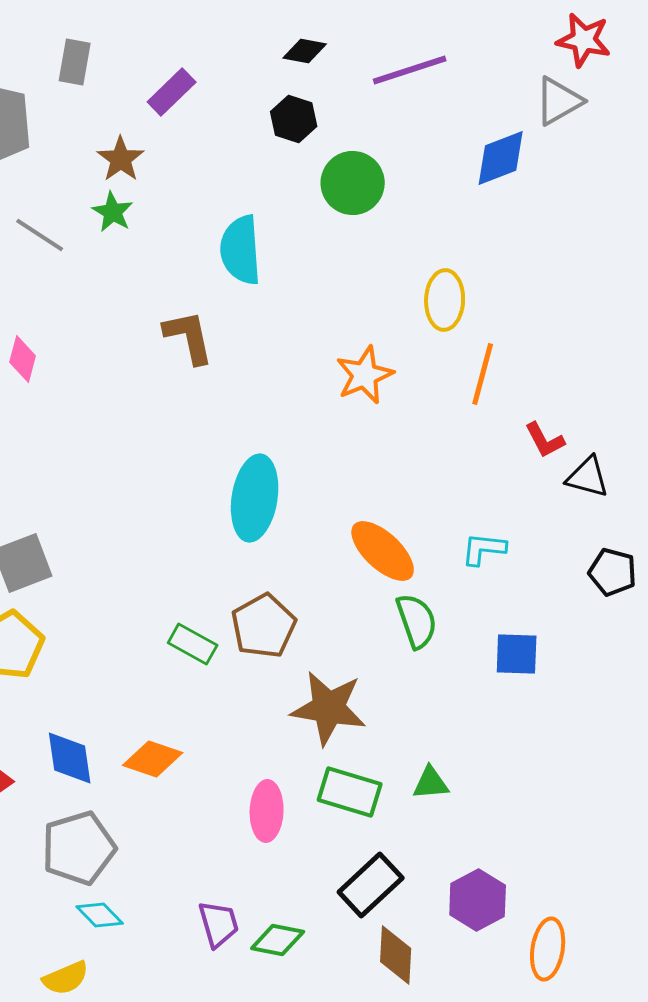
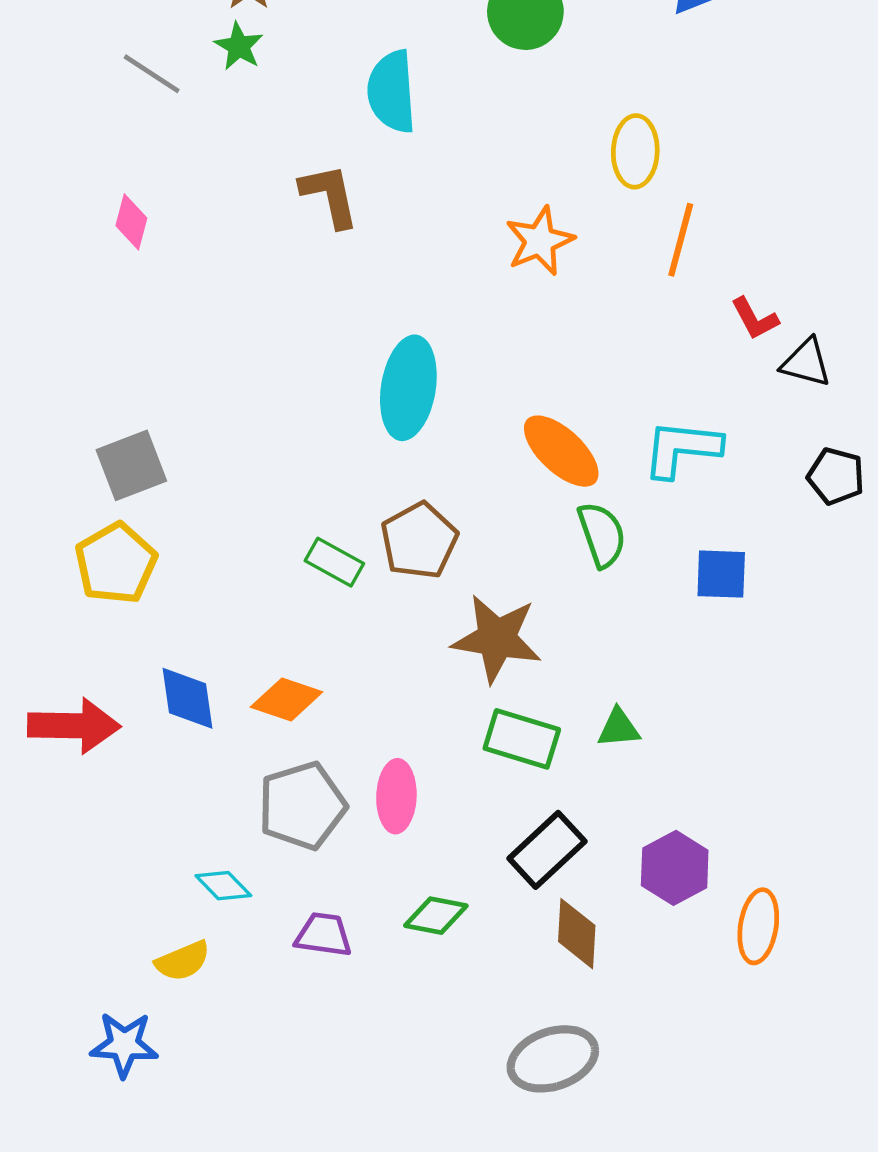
cyan L-shape: (484, 549) -> (682, 449), size x1.5
pink ellipse: (267, 811) -> (396, 796), moved
gray pentagon: (79, 848) -> (302, 806), moved
purple trapezoid: (219, 924) -> (324, 935), moved, turned -66

